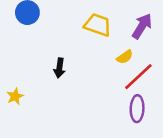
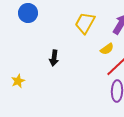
yellow trapezoid: (98, 25) -> (85, 23), turned -80

